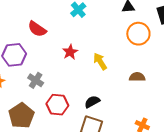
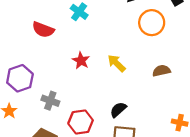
red semicircle: (37, 29) -> (43, 30), moved

